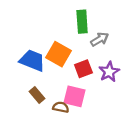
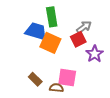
green rectangle: (82, 22) -> (52, 17), moved
blue trapezoid: (32, 61) -> (36, 31), moved
red square: (83, 69) -> (78, 39), moved

